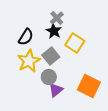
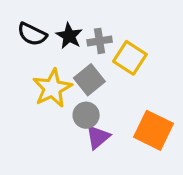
gray cross: (57, 18) -> (100, 41), moved, turned 32
black star: (54, 31) -> (69, 36), moved
black semicircle: (26, 37) -> (32, 34), moved, turned 84

